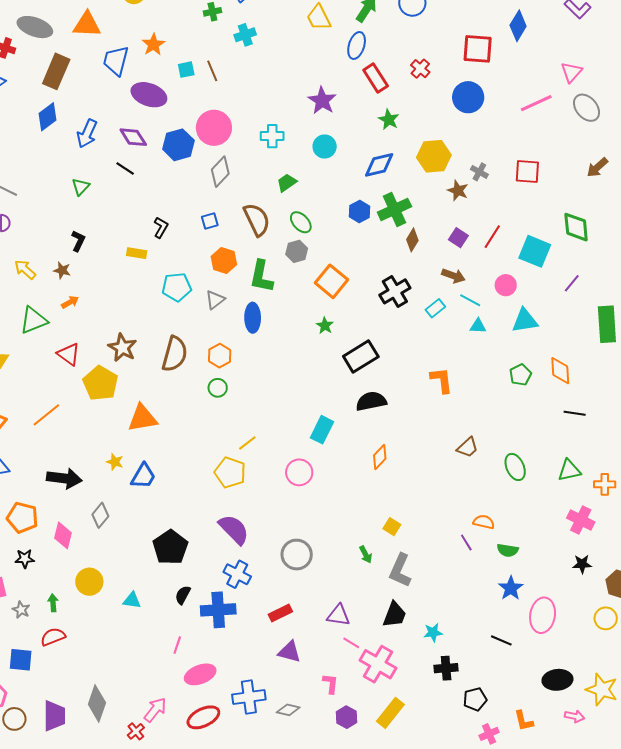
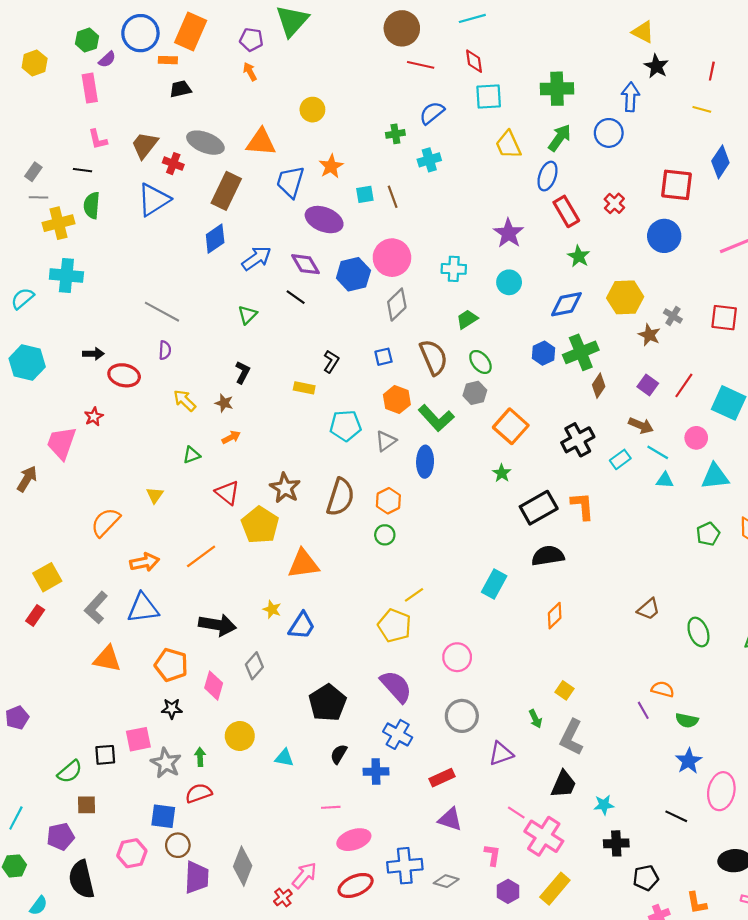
blue arrow: (87, 134) -> (256, 258), turned -152
green L-shape: (261, 276) -> (436, 418), turned -56
green triangle: (34, 320) -> (192, 455), size x0.6
orange L-shape: (442, 380) -> (582, 506), moved
pink circle: (299, 472) -> (457, 657), moved
gray star: (21, 610) -> (166, 763), size x1.6
blue cross: (218, 610) -> (376, 772), size x0.7
purple triangle: (338, 615) -> (501, 754), moved, turned -30
pink line: (177, 645) -> (331, 807), turned 66
brown circle: (14, 719) -> (178, 845), moved

